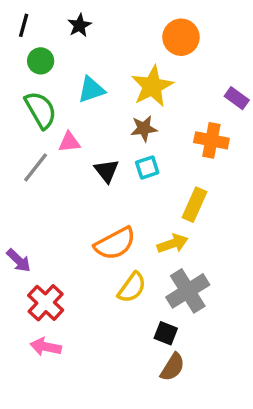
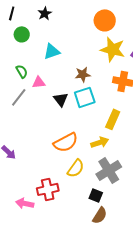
yellow star: (152, 86) -> (113, 49), moved, turned -30
green semicircle: (41, 110) -> (22, 71), moved, size x0.6
cyan square: (147, 167) -> (85, 97), size x1.5
red cross: (46, 303) -> (48, 189), moved, turned 35

